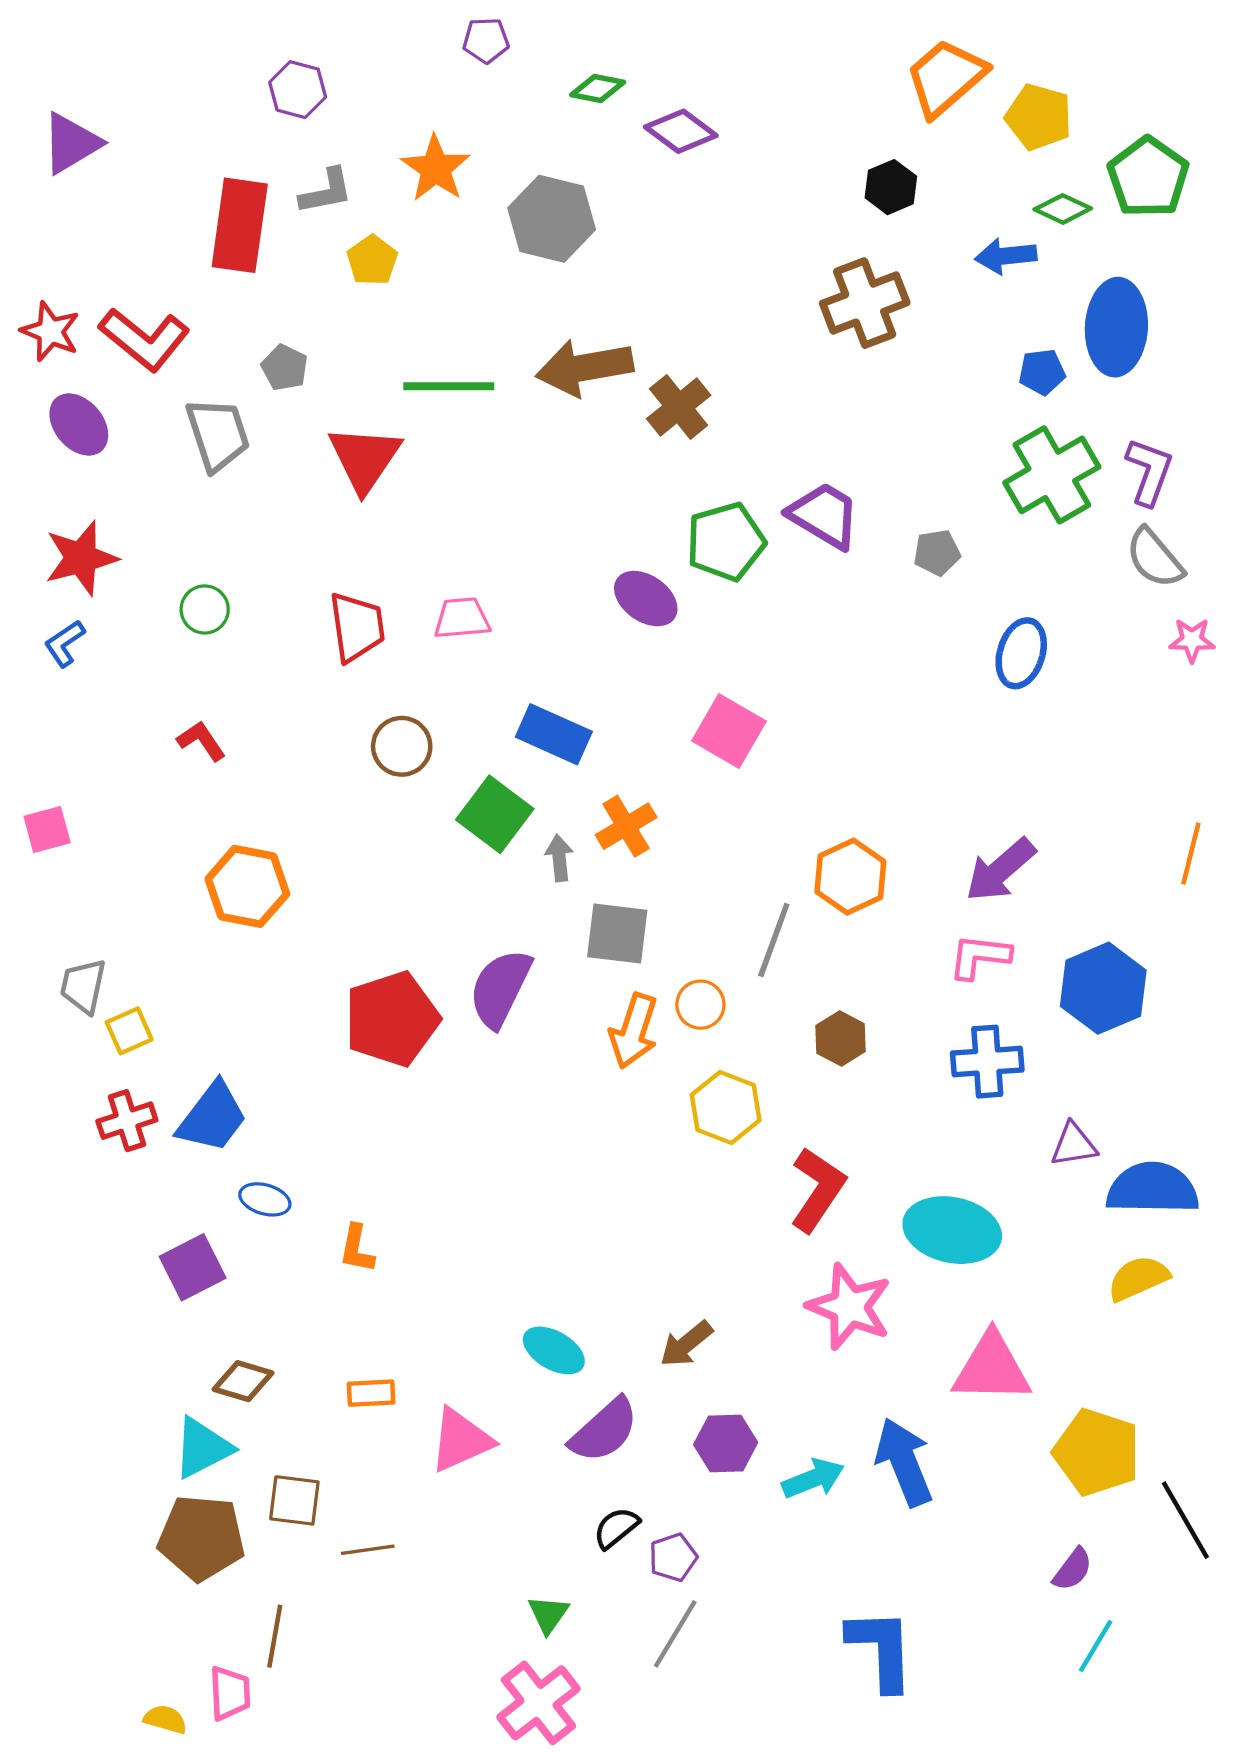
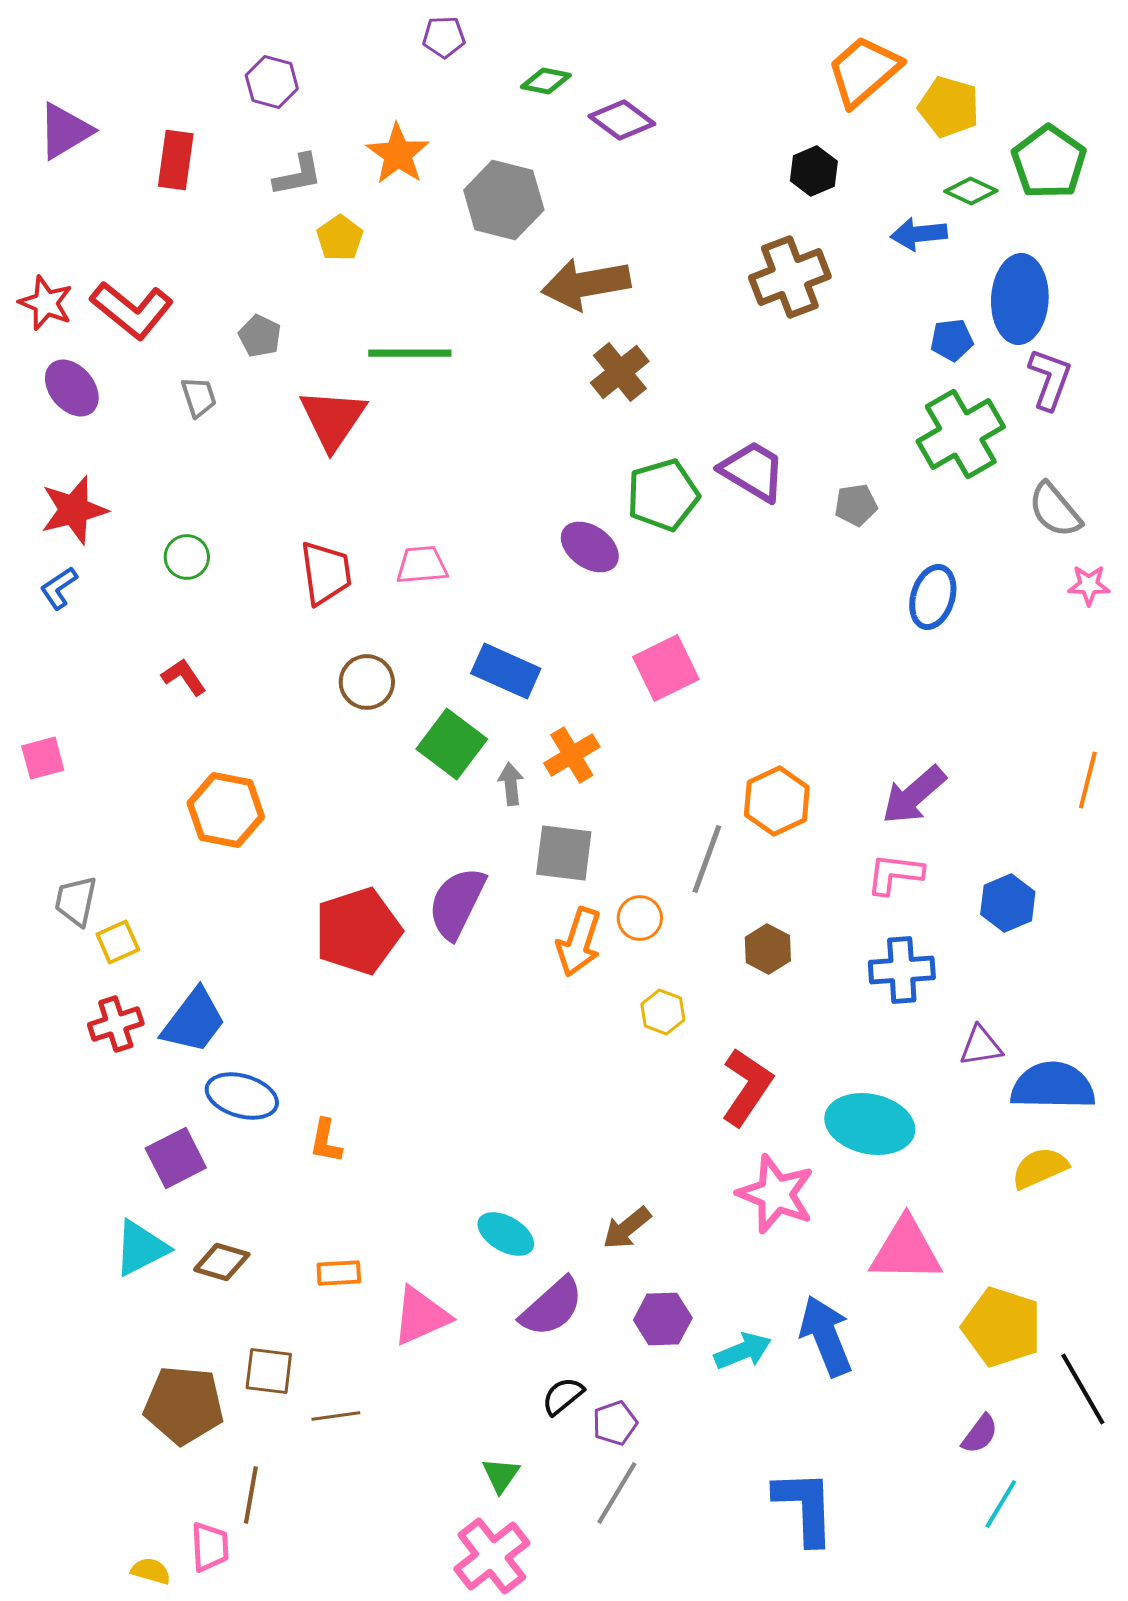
red rectangle: (240, 225) -> (176, 160), moved, size x0.7
brown arrow: (584, 368) -> (586, 284), moved
gray trapezoid: (218, 434) -> (199, 397), size x0.6
purple L-shape: (1149, 472) -> (1050, 379), moved
pink square: (729, 731) -> (666, 668), turned 34
blue hexagon: (1103, 988) -> (1008, 903), size x0.7
yellow hexagon: (726, 1107) -> (663, 1012), size x0.7
blue ellipse: (265, 1199) -> (242, 1096), size x1.5
cyan triangle: (202, 1448) -> (141, 1248), moved

